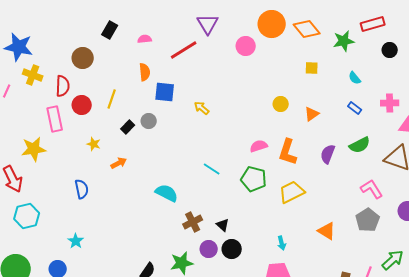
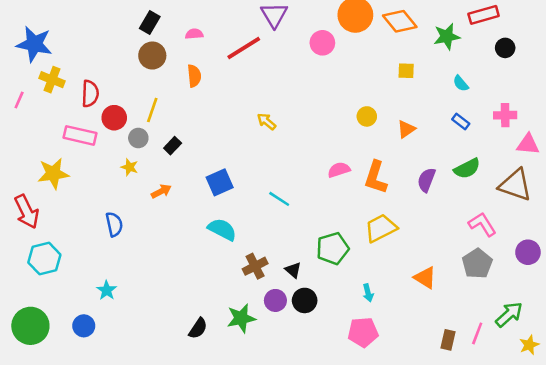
brown circle: (83, 58) -> (152, 56), moved
blue square: (165, 92) -> (220, 182), moved, turned -30
pink rectangle: (55, 119) -> (80, 135), turned -65
gray circle: (149, 121) -> (138, 138), moved
green pentagon: (254, 179) -> (333, 248), moved, turned -30

